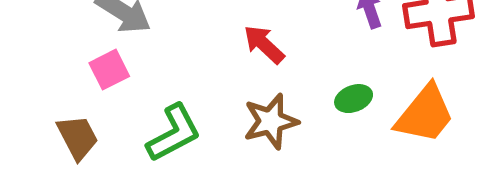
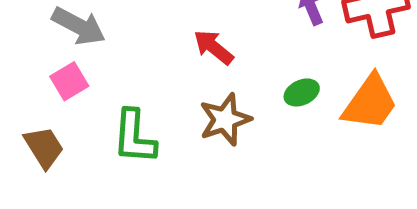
green L-shape: (174, 133) -> (134, 137), turned 126

